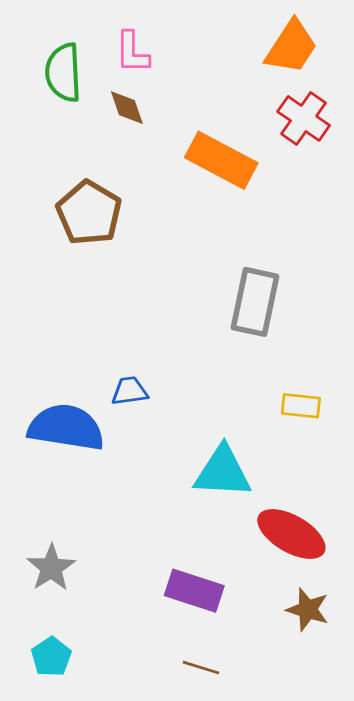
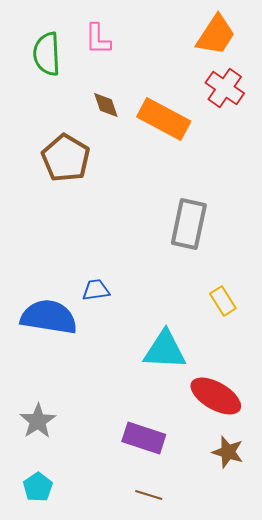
brown diamond: (127, 108) -> (106, 105), moved
yellow rectangle: (301, 406) -> (223, 301), turned 52

